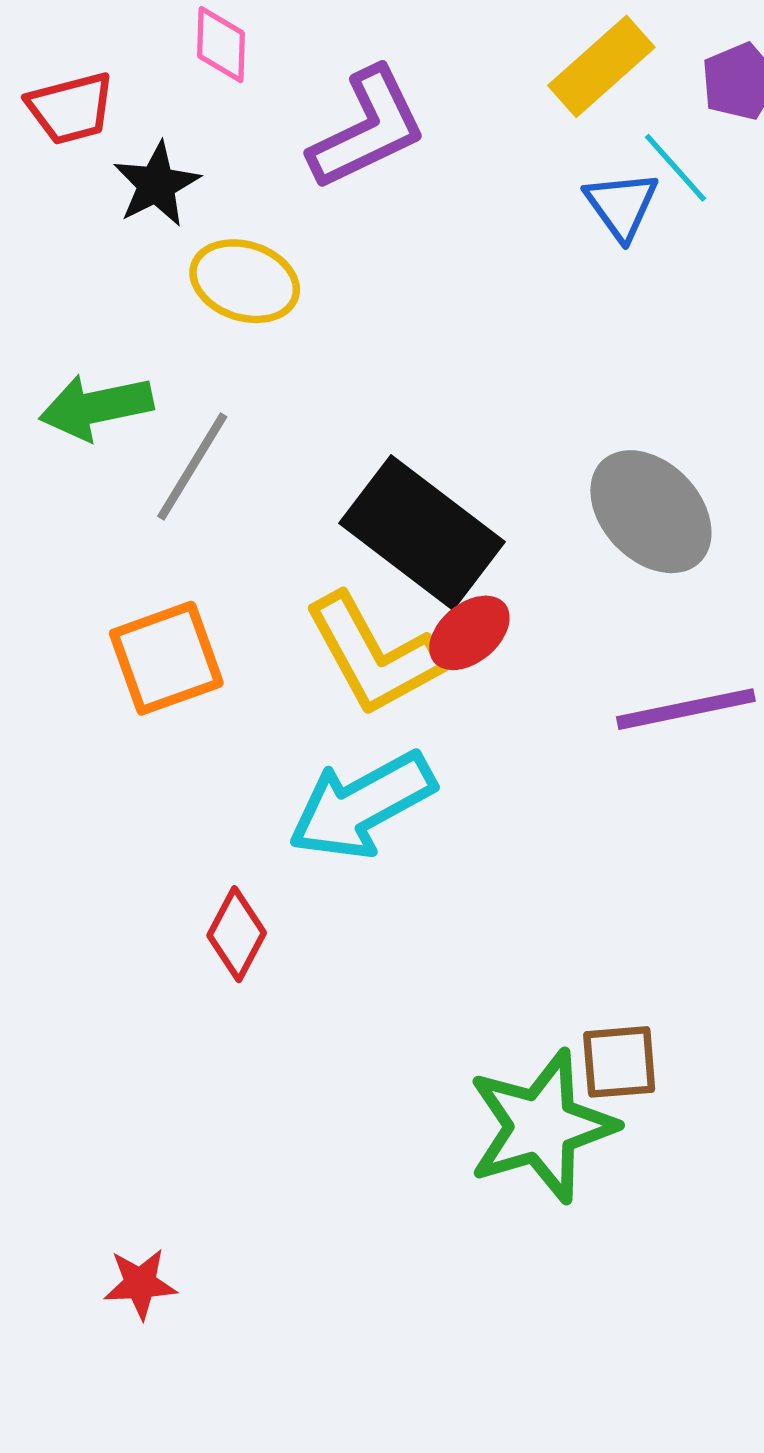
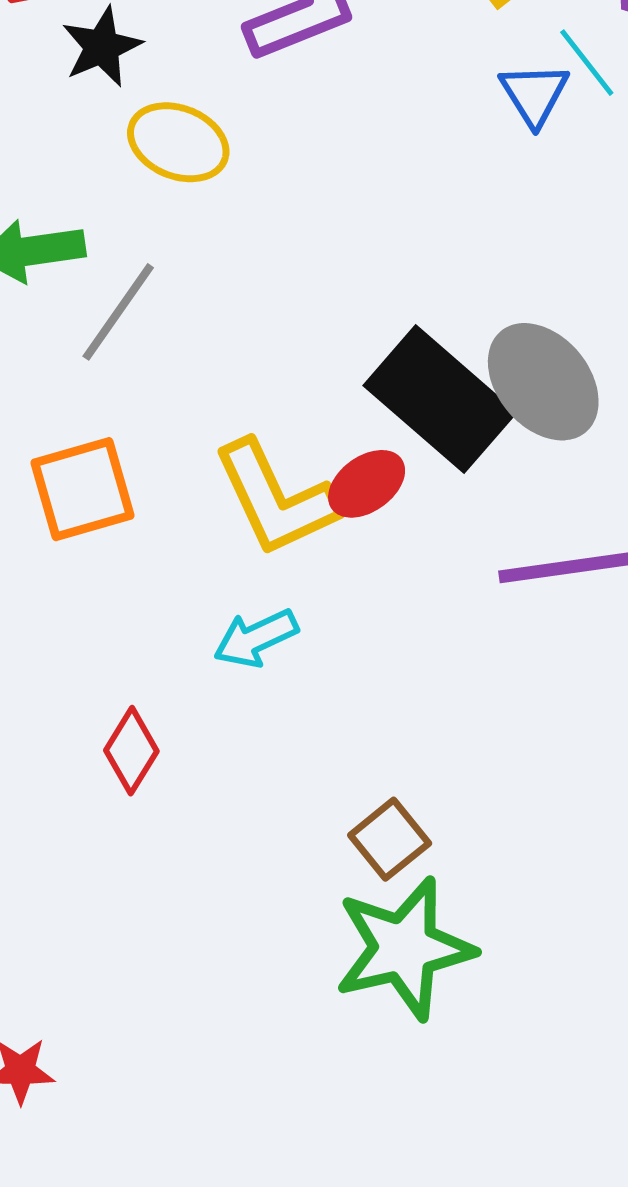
black rectangle: (422, 532) -> (440, 399), moved
cyan arrow: (362, 805) -> (256, 638), size x0.6
brown square: (619, 1062) -> (390, 839), moved, turned -38

